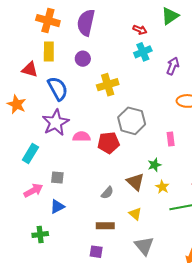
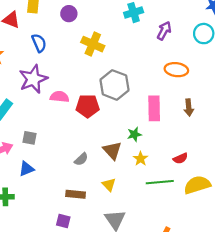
yellow cross: (108, 85) -> (93, 44), turned 35
blue semicircle: (58, 89) -> (39, 43), size x0.7
pink rectangle: (171, 139) -> (154, 108), size x1.6

